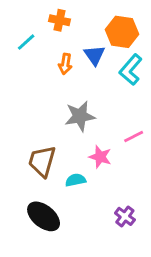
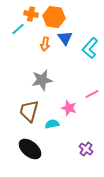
orange cross: (60, 20) -> (31, 14), moved
orange hexagon: (122, 32) -> (54, 17), moved
gray star: (80, 116) -> (42, 80), moved

